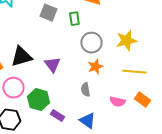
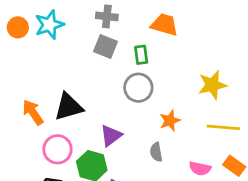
gray circle: (91, 43) -> (138, 88), moved
purple triangle: (52, 65) -> (111, 136), moved, turned 30

